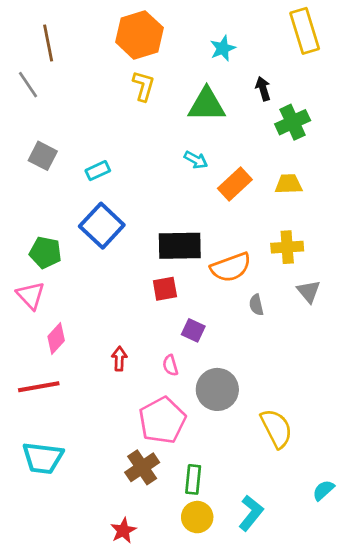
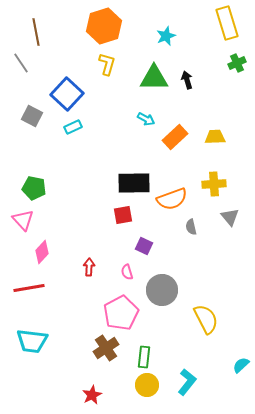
black arrow: (263, 89) -> (187, 80), moved
green cross: (293, 122) -> (237, 63), moved, size x0.7
blue square: (102, 226) -> (67, 94), moved

